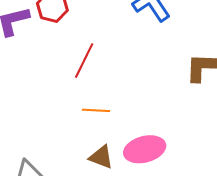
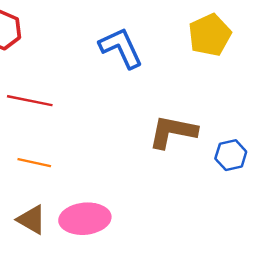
red line: (84, 61) -> (30, 101), turned 66

